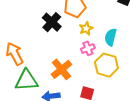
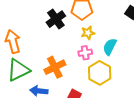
green triangle: (26, 80) -> (18, 70), turned -35

